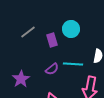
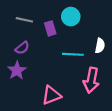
gray line: (28, 32) -> (24, 20), turned 49
purple semicircle: (52, 69) -> (22, 48), moved

